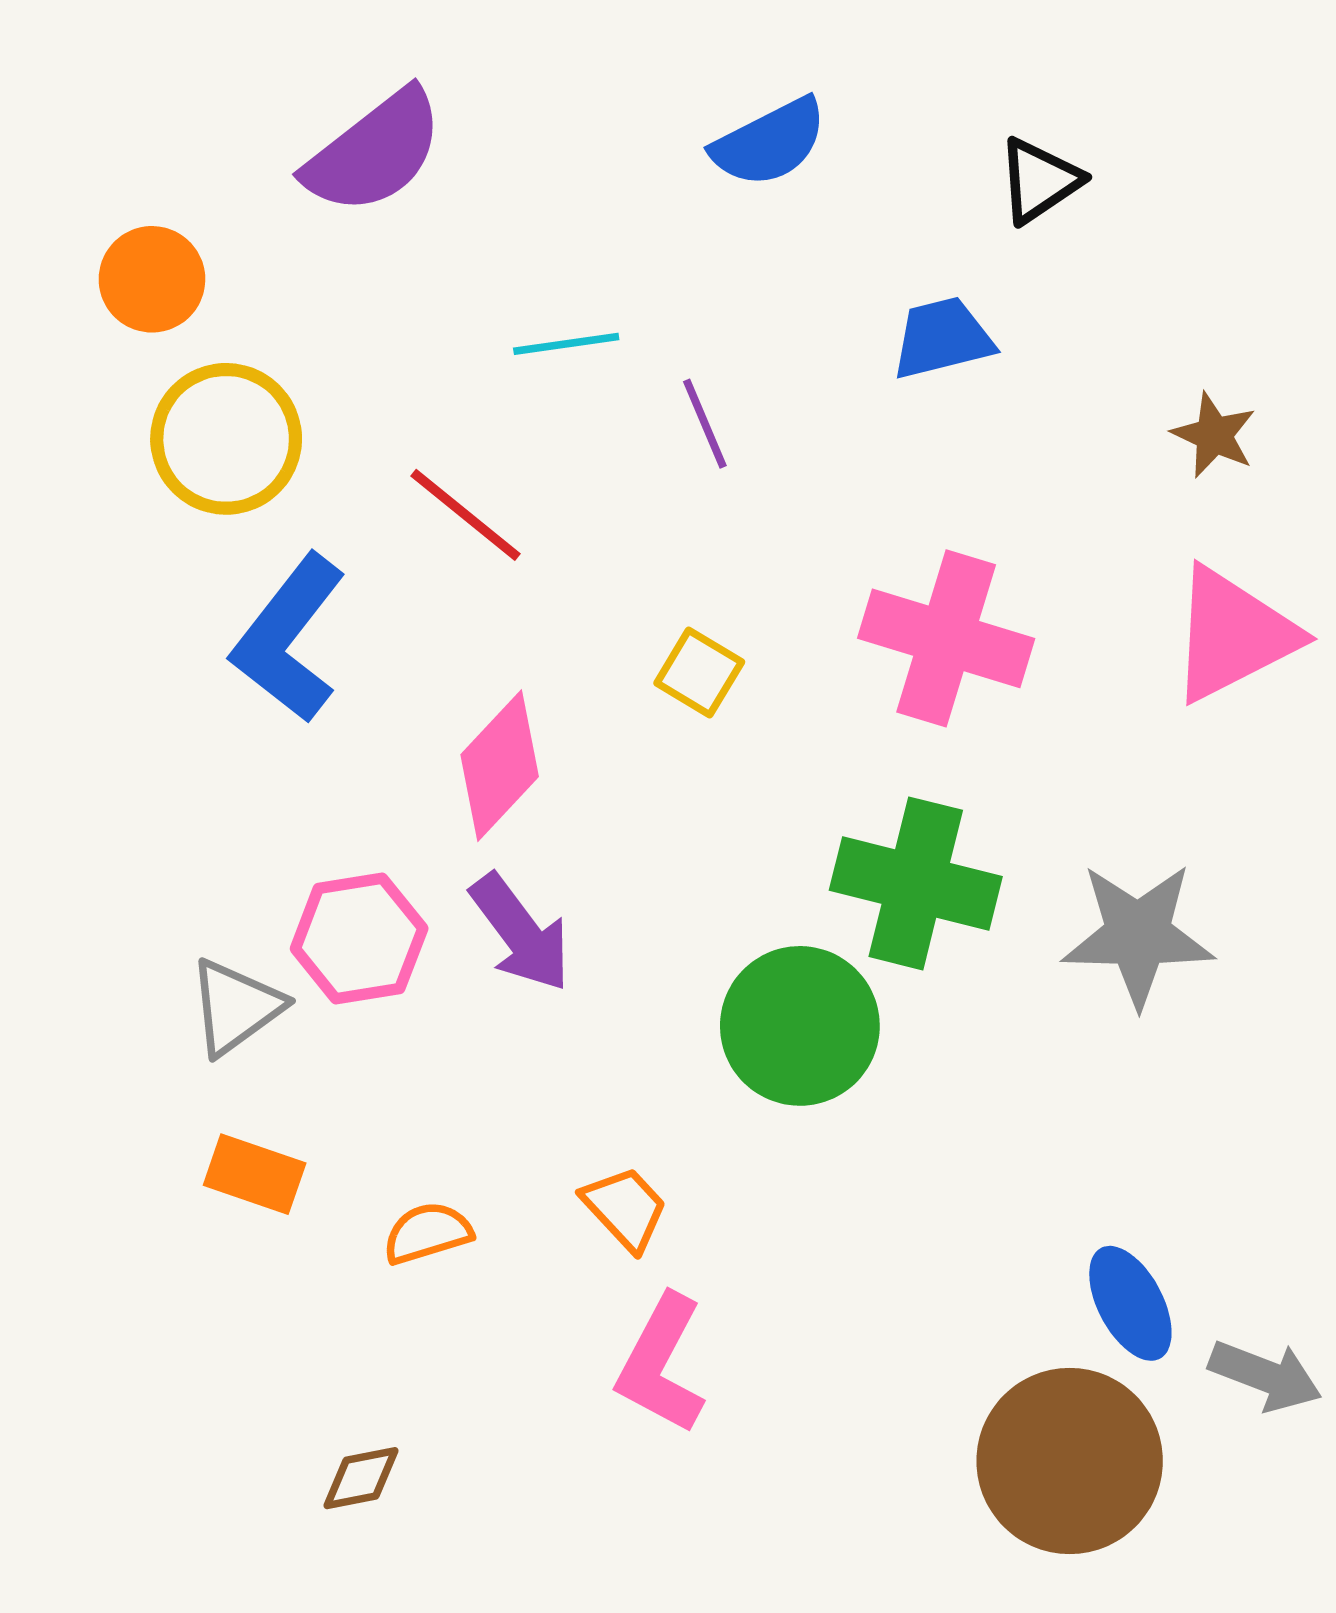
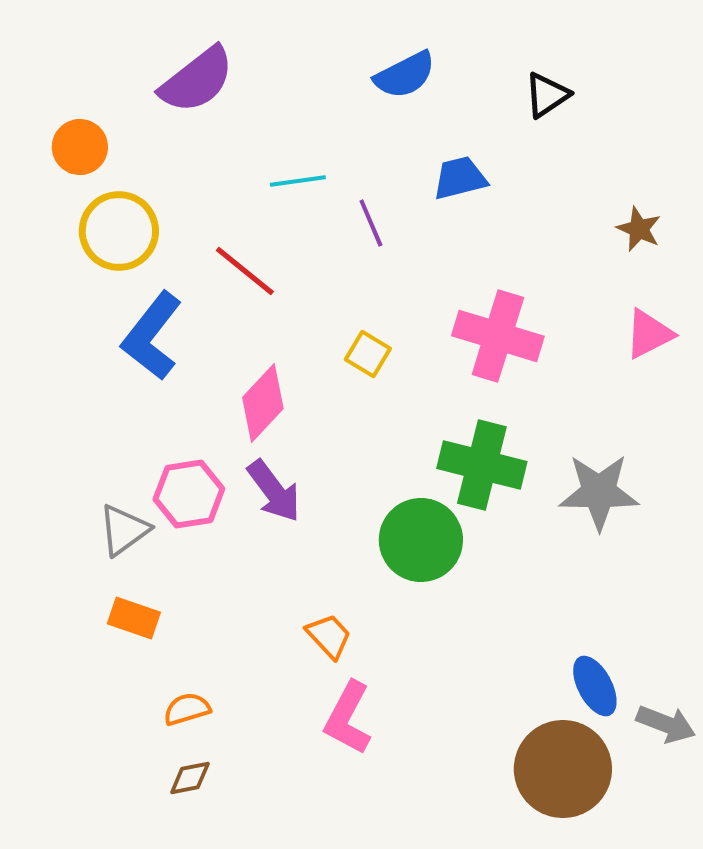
blue trapezoid: (942, 338) -> (460, 178), moved
pink triangle: (1233, 635) -> (649, 334), size x0.7
orange semicircle: (427, 1233) -> (187, 709), moved

